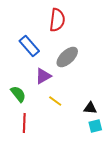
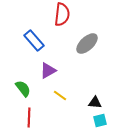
gray ellipse: (67, 57) -> (87, 44), moved

